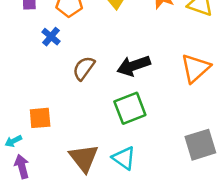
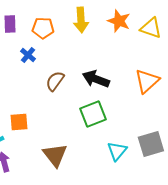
black arrow: (134, 66) -> (96, 79), turned 40
cyan triangle: (124, 158) -> (117, 151), moved, turned 35

